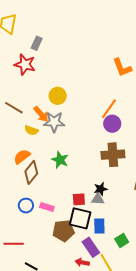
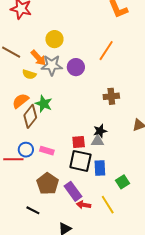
purple circle: (112, 124) -> (76, 67), moved
brown cross: (113, 155) -> (111, 96), size x0.7
green star: (60, 160) -> (44, 104), moved
brown pentagon: (63, 231) -> (48, 184), moved, turned -30
red line: (14, 244) -> (13, 159), moved
purple rectangle: (91, 247) -> (73, 191), moved

